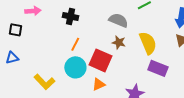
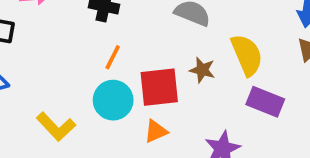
brown star: (119, 42) -> (202, 70), moved
red square: (100, 60) -> (159, 87), turned -30

